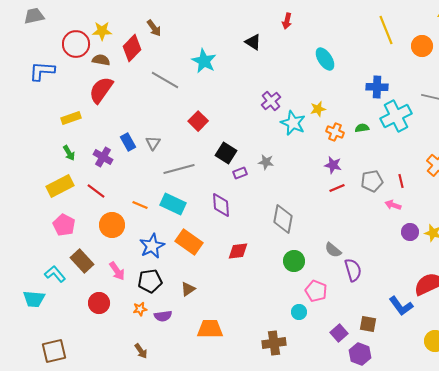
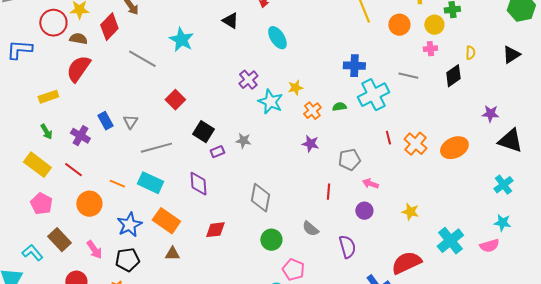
cyan ellipse: (325, 59) -> (277, 38), moved
orange cross: (335, 132) -> (312, 111), turned 30
red line: (401, 181) -> (388, 138), moved
yellow rectangle: (60, 186) -> (37, 165), turned 64
red line: (337, 188) -> (328, 192), moved, turned -63
purple circle: (410, 232) -> (364, 211), moved
purple semicircle: (353, 270) -> (347, 247), moved
brown triangle: (188, 289) -> (172, 254), moved, turned 35

